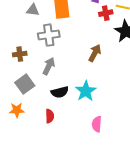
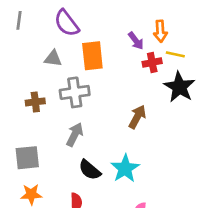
brown cross: (20, 54) -> (35, 102), moved
gray square: (25, 84) -> (27, 158), moved, turned 30
black semicircle: (60, 92) -> (90, 170), turned 54

